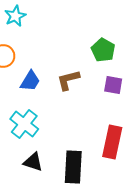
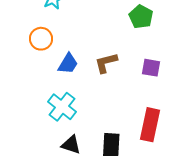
green pentagon: (103, 50) -> (141, 17), moved

